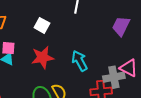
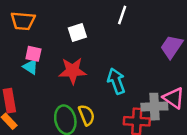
white square: (42, 25) -> (77, 33), turned 35

